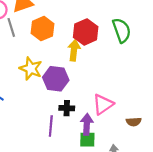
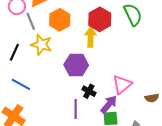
yellow star: (31, 69) -> (41, 45), moved
black cross: (67, 108) -> (89, 91), turned 32
purple arrow: (87, 124) -> (109, 104), turned 42

